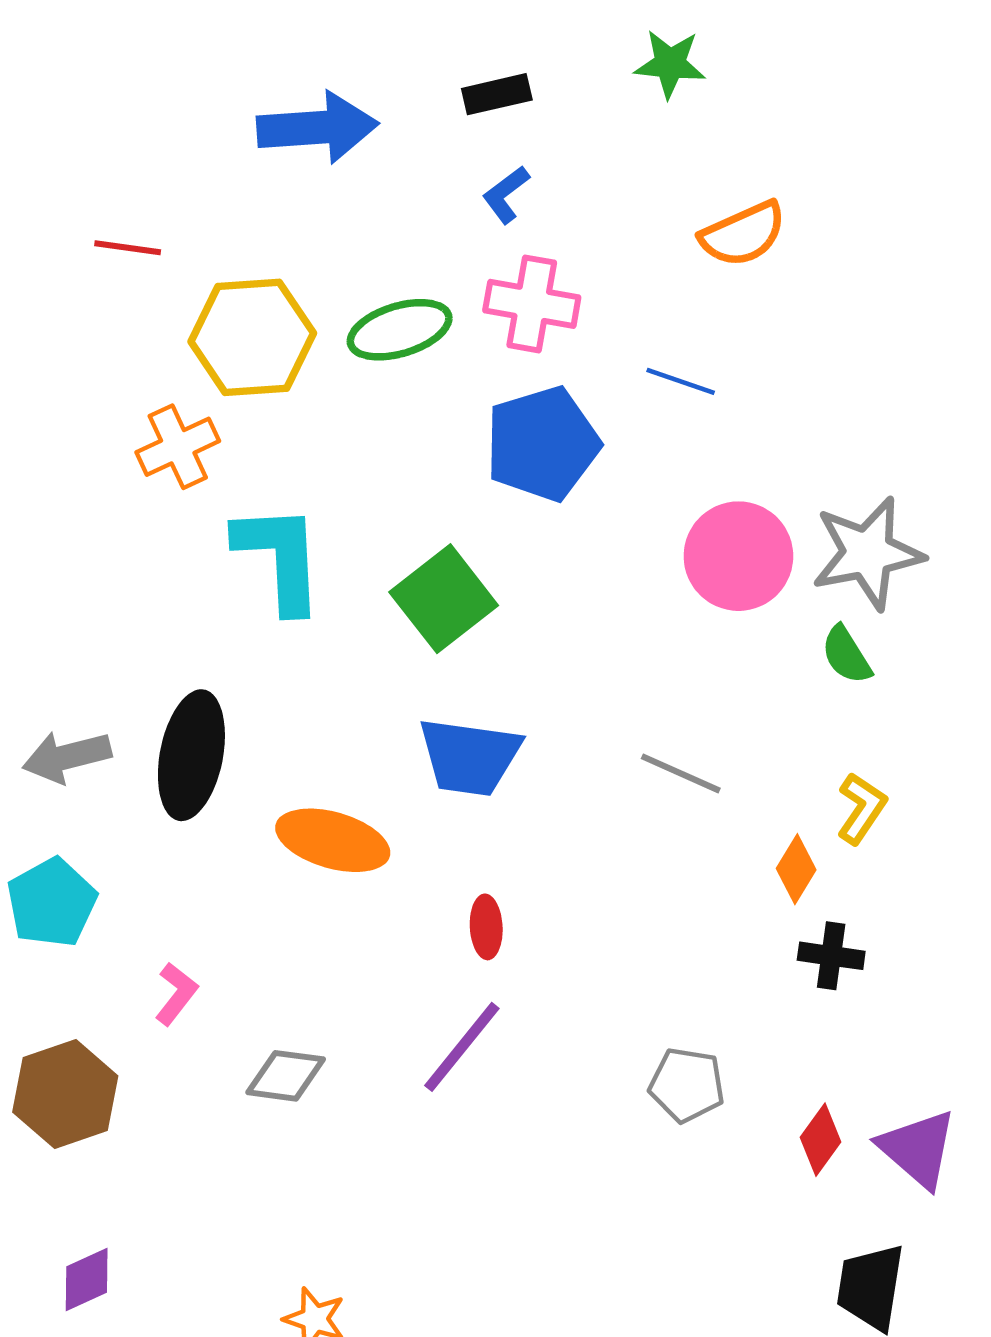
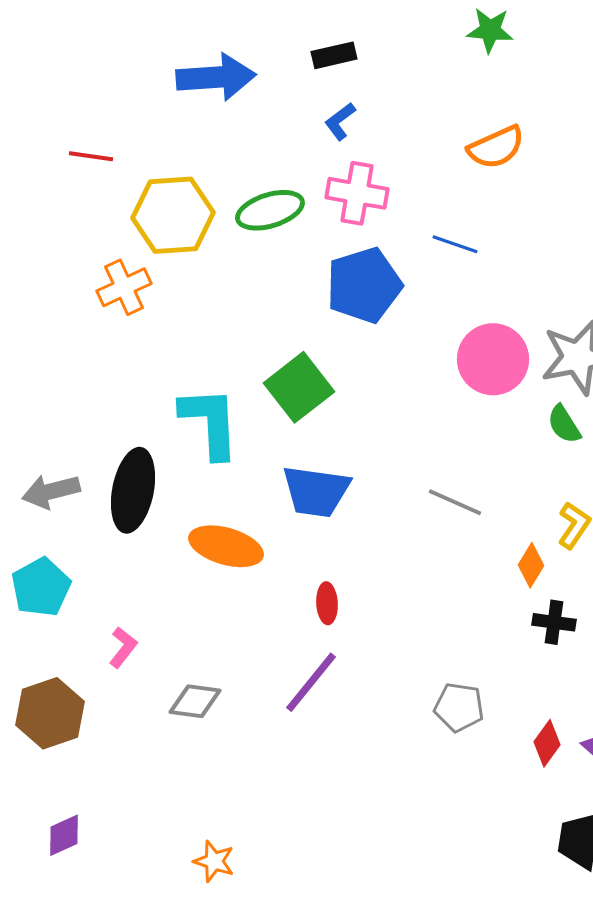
green star: (670, 64) -> (490, 30), moved
cyan L-shape: (280, 558) -> (210, 422), moved

